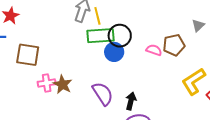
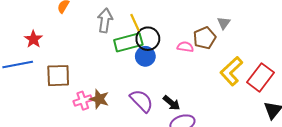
yellow line: (97, 16) -> (135, 23), moved
gray triangle: (198, 25) -> (224, 23), moved
black arrow: (131, 101) -> (172, 103), turned 126

